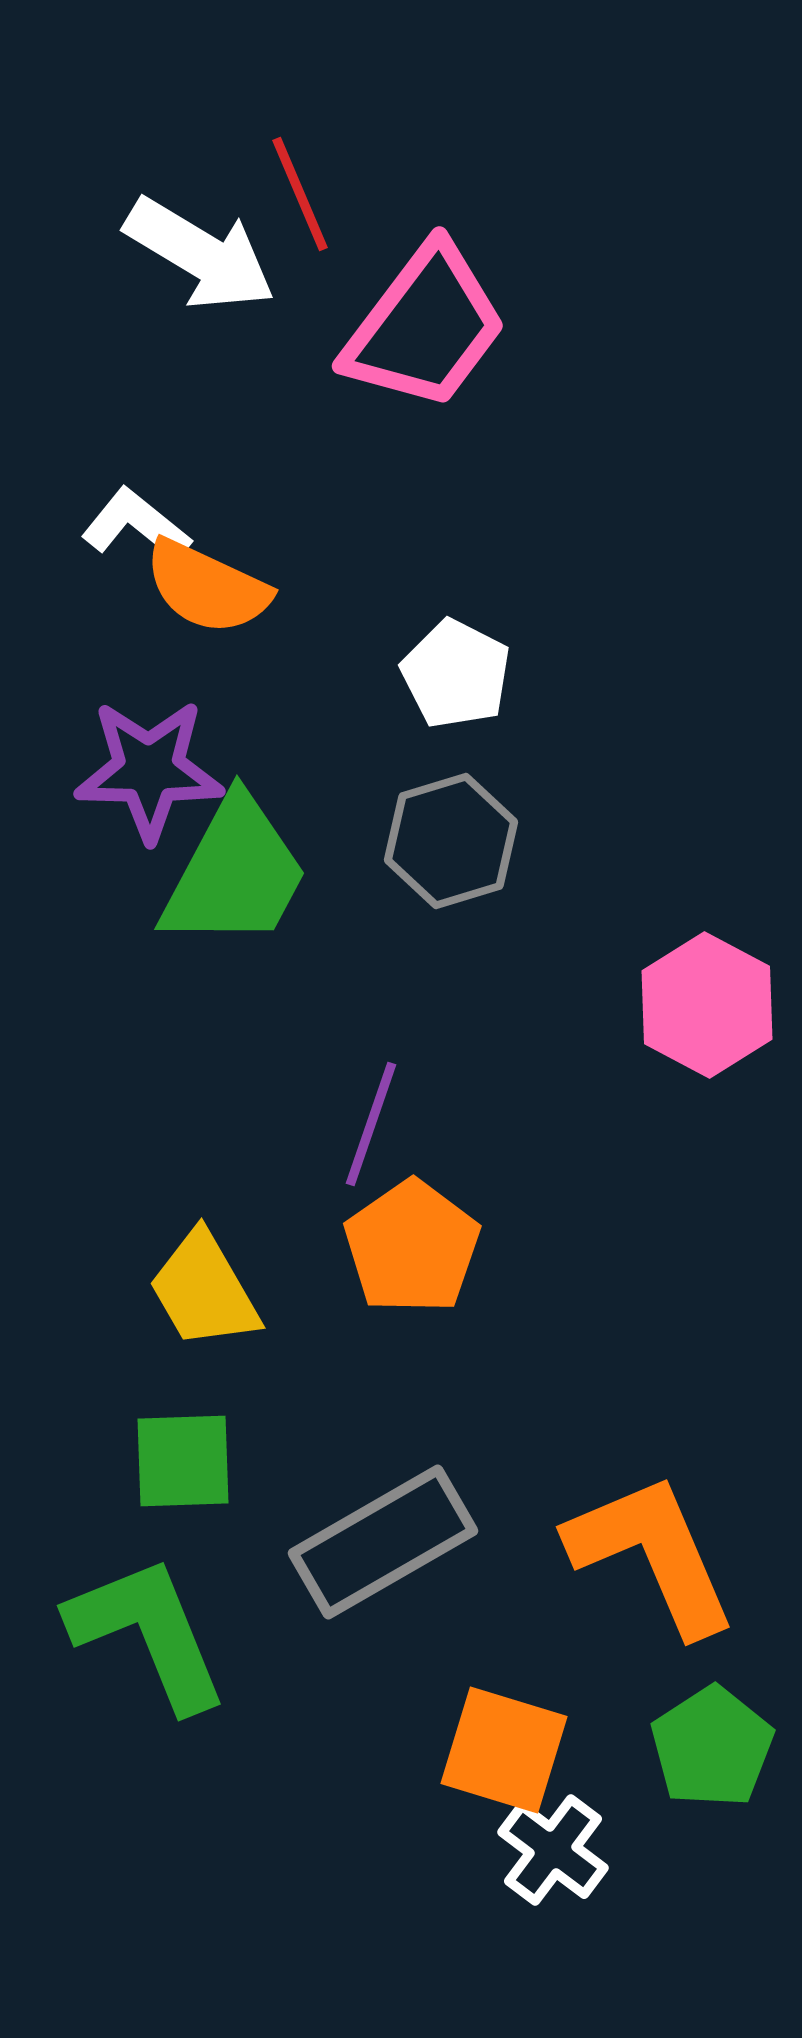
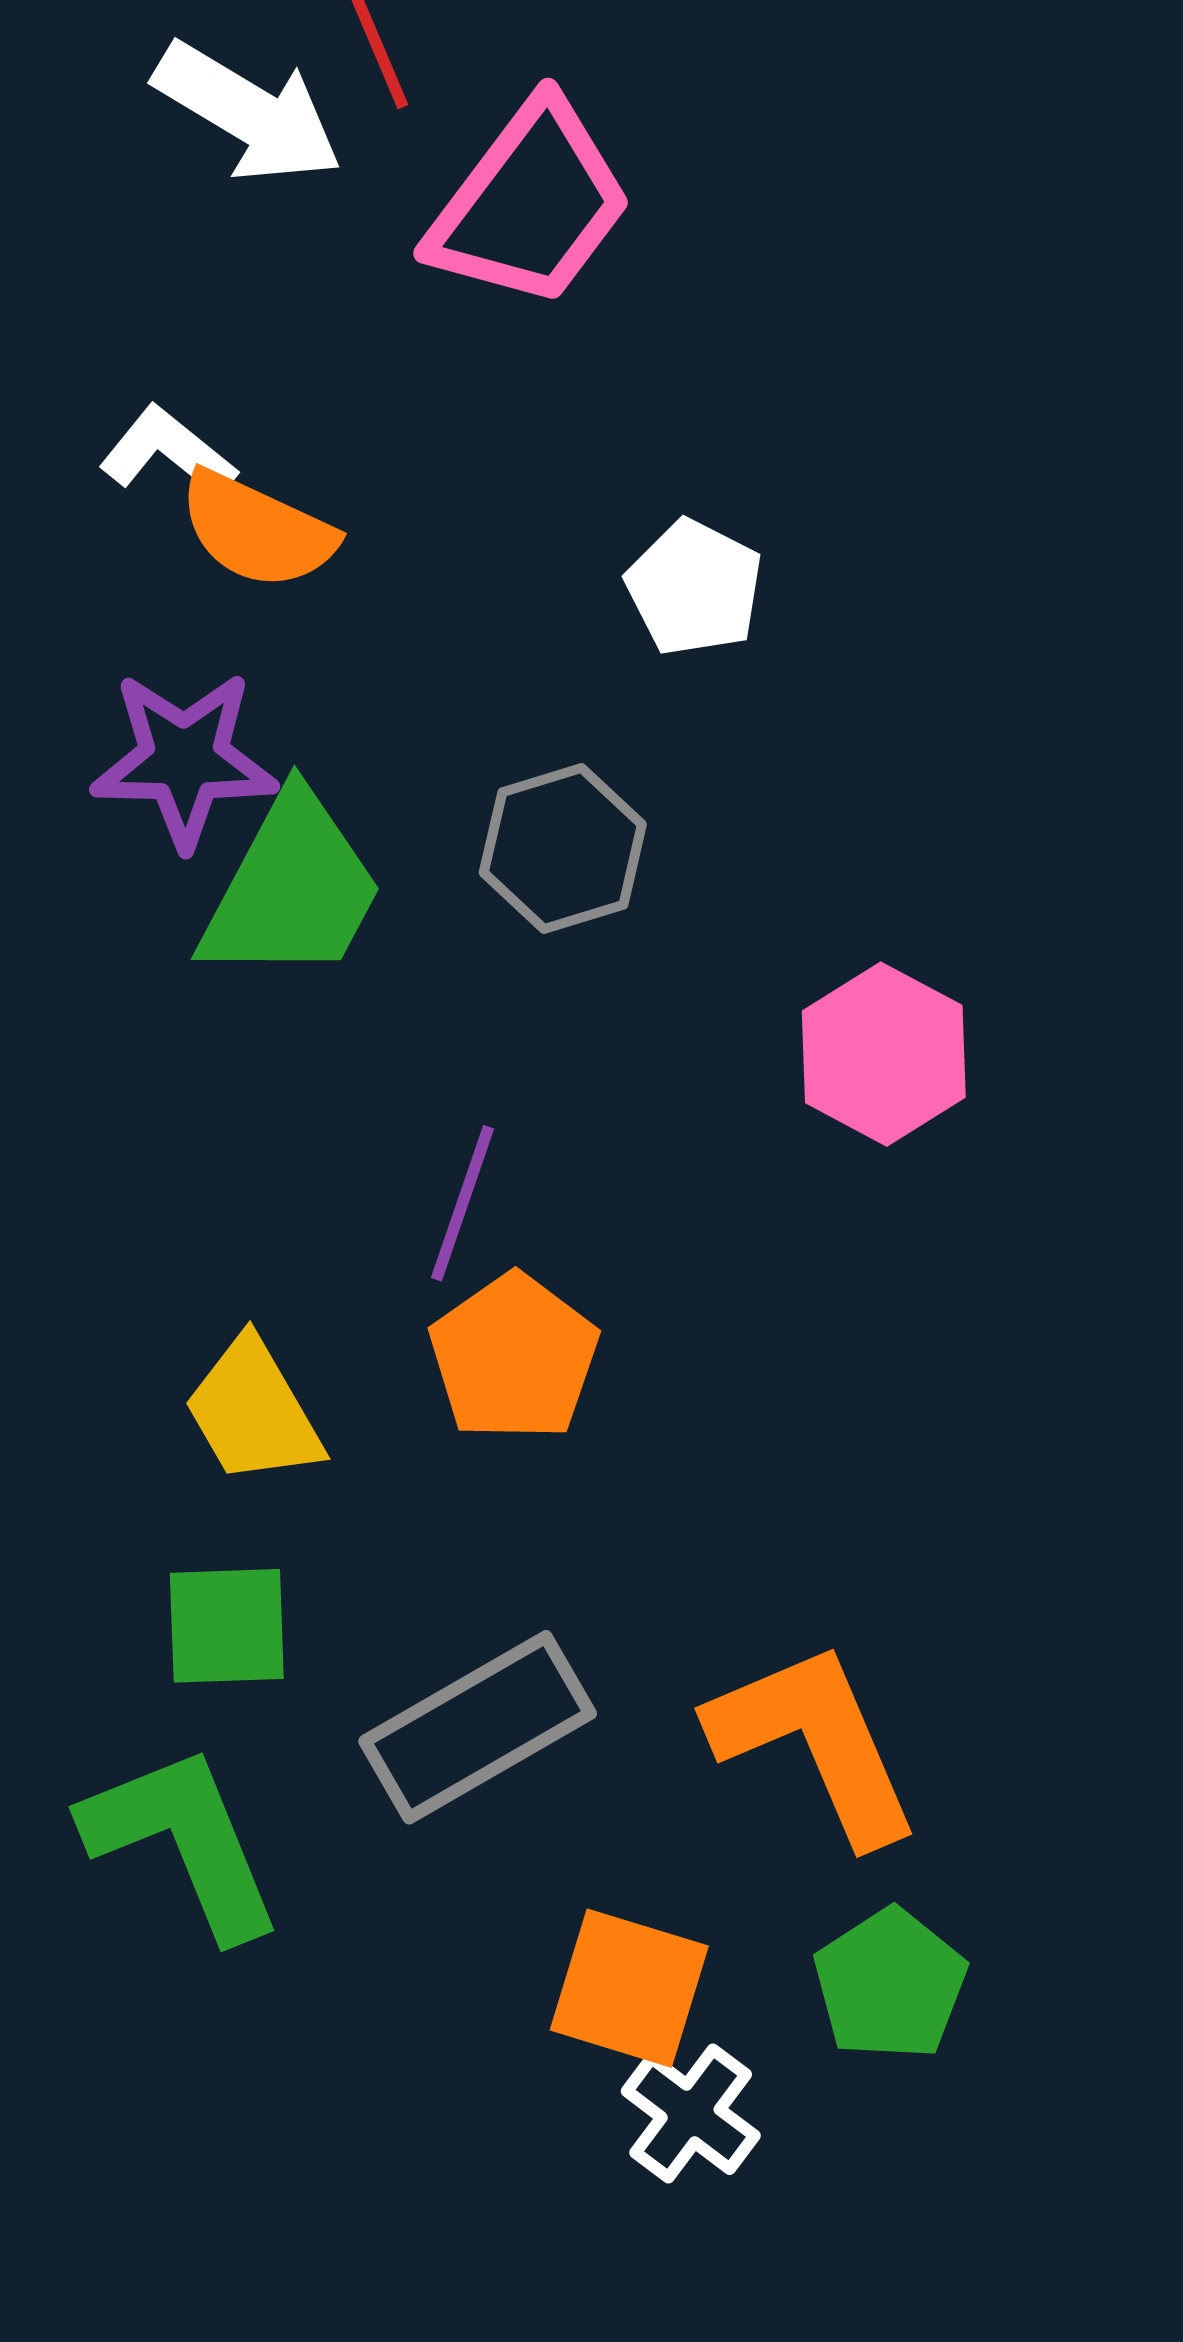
white pentagon: (456, 674) -> (694, 588), moved

